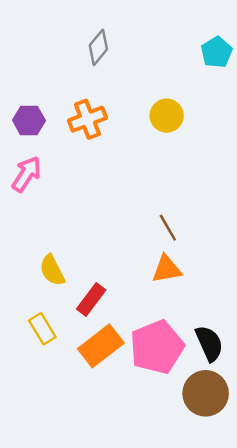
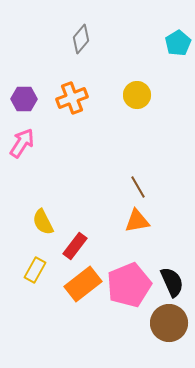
yellow rectangle: (42, 329) -> (35, 270), turned 60

